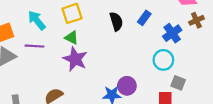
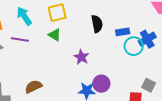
blue rectangle: (144, 18) -> (123, 32), moved, turned 40
purple star: (75, 59) -> (81, 57), moved, size x0.7
cyan circle: (163, 60) -> (134, 46), moved

